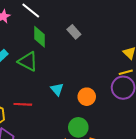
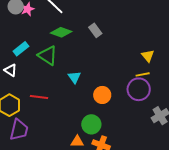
green diamond: (39, 37) -> (61, 32), turned -75
cyan triangle: (57, 89) -> (74, 77), moved

